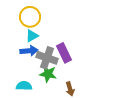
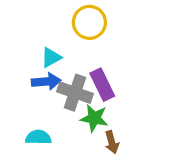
yellow circle: (30, 17) -> (89, 22), moved
green star: (48, 74) -> (94, 118), moved

